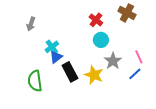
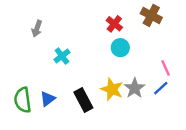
blue triangle: (56, 57) -> (48, 99), moved
gray star: (113, 61) -> (135, 88), moved
black rectangle: (70, 72) -> (83, 100), moved
green semicircle: (35, 81) -> (23, 100), moved

